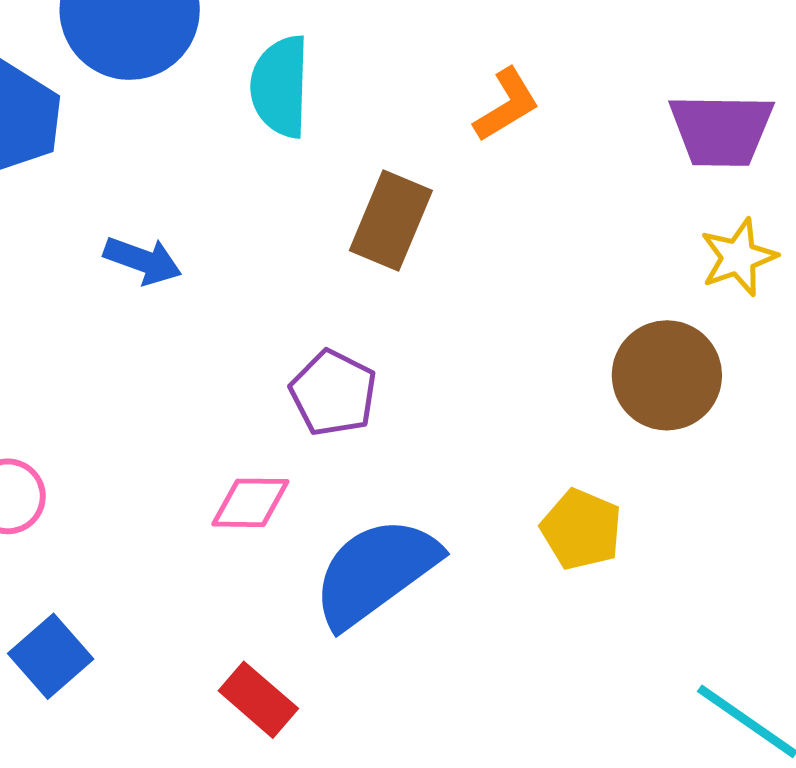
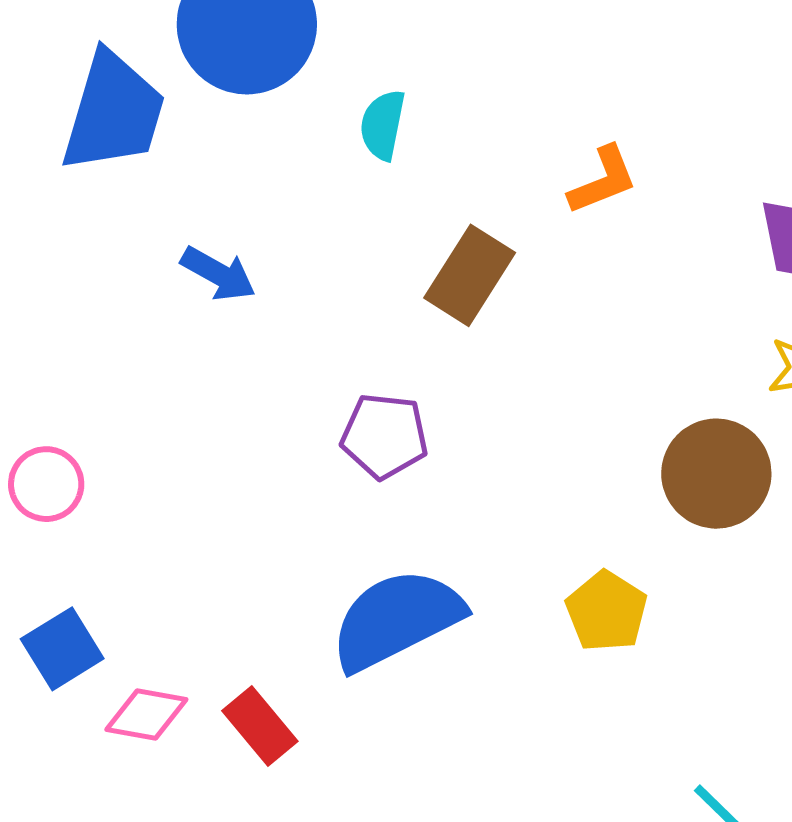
cyan semicircle: (280, 86) -> (383, 125), size x0.7
purple pentagon: (333, 393) -> (384, 436), turned -30
pink diamond: (250, 503) -> (146, 714), moved

